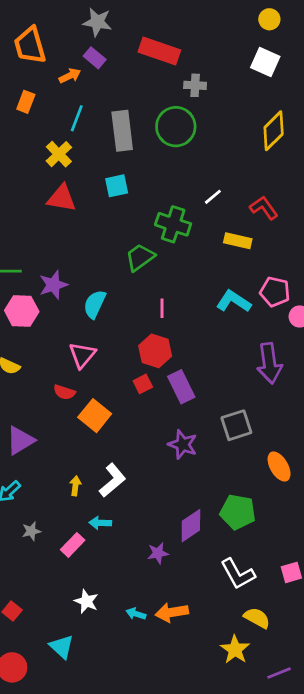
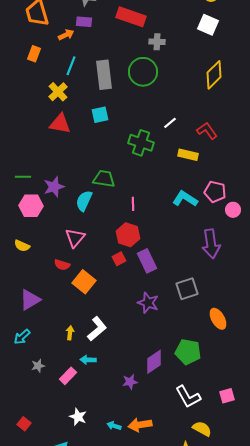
purple rectangle: (95, 58) -> (84, 22), turned -35
green trapezoid: (140, 257) -> (104, 179), moved, turned 45

